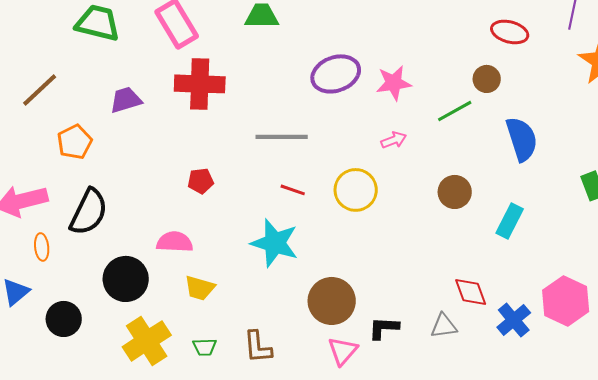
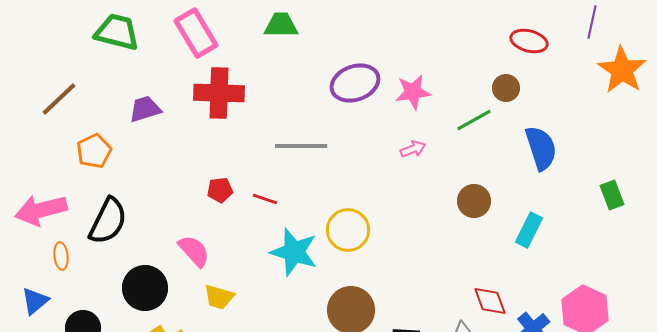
red line: (293, 190) -> (265, 199), moved
yellow circle: (356, 190) -> (348, 230), moved
pink semicircle: (175, 242) -> (194, 251), turned 45

